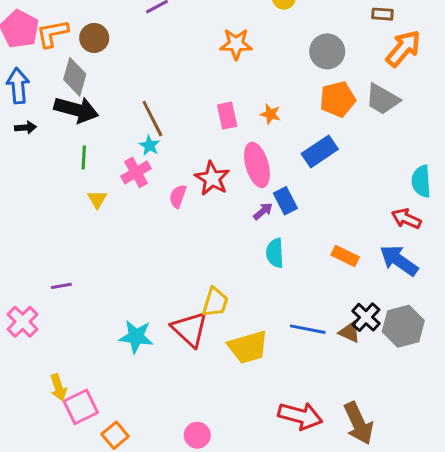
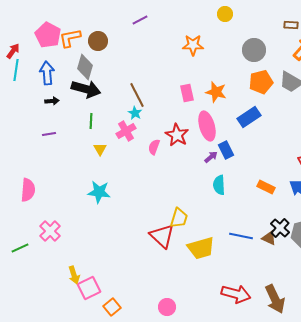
orange star: (270, 114) -> (216, 92), size x1.5
purple line: (61, 286) -> (49, 134), moved
cyan star: (136, 337) -> (99, 192), moved

